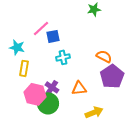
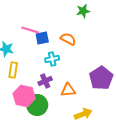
pink line: (41, 28) -> (30, 30), turned 60
orange semicircle: (104, 56) -> (68, 39), moved
purple cross: (52, 87) -> (45, 81), moved, turned 32

